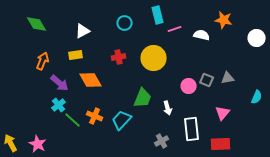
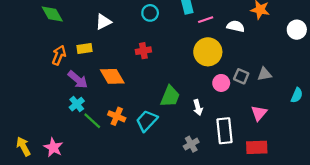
yellow rectangle: (76, 55) -> (84, 49), moved
yellow circle: (154, 58) -> (208, 52), moved

